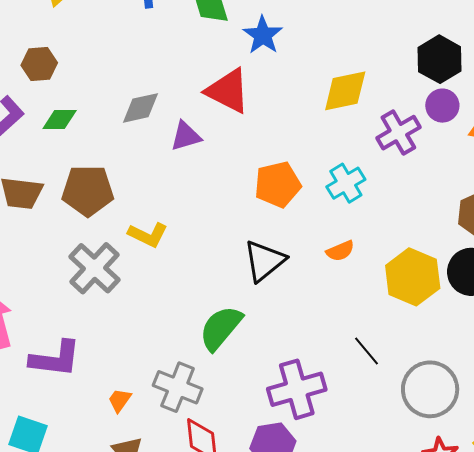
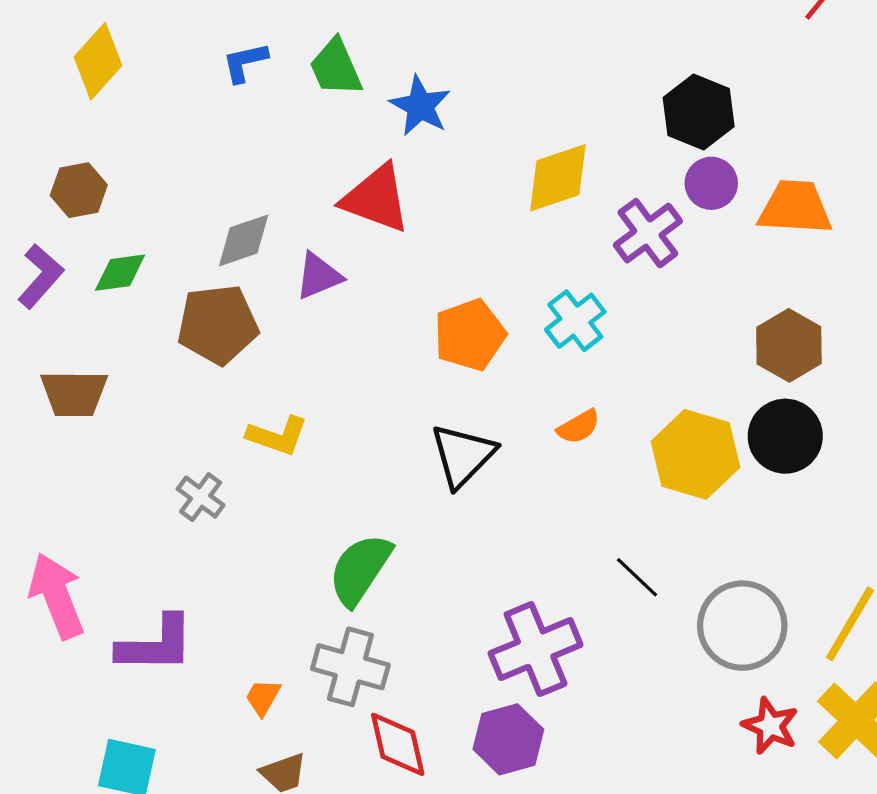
brown pentagon: (88, 191) -> (218, 324), moved
gray cross: (95, 268) -> (201, 497), size x0.6
green semicircle: (221, 328) -> (360, 570), moved

